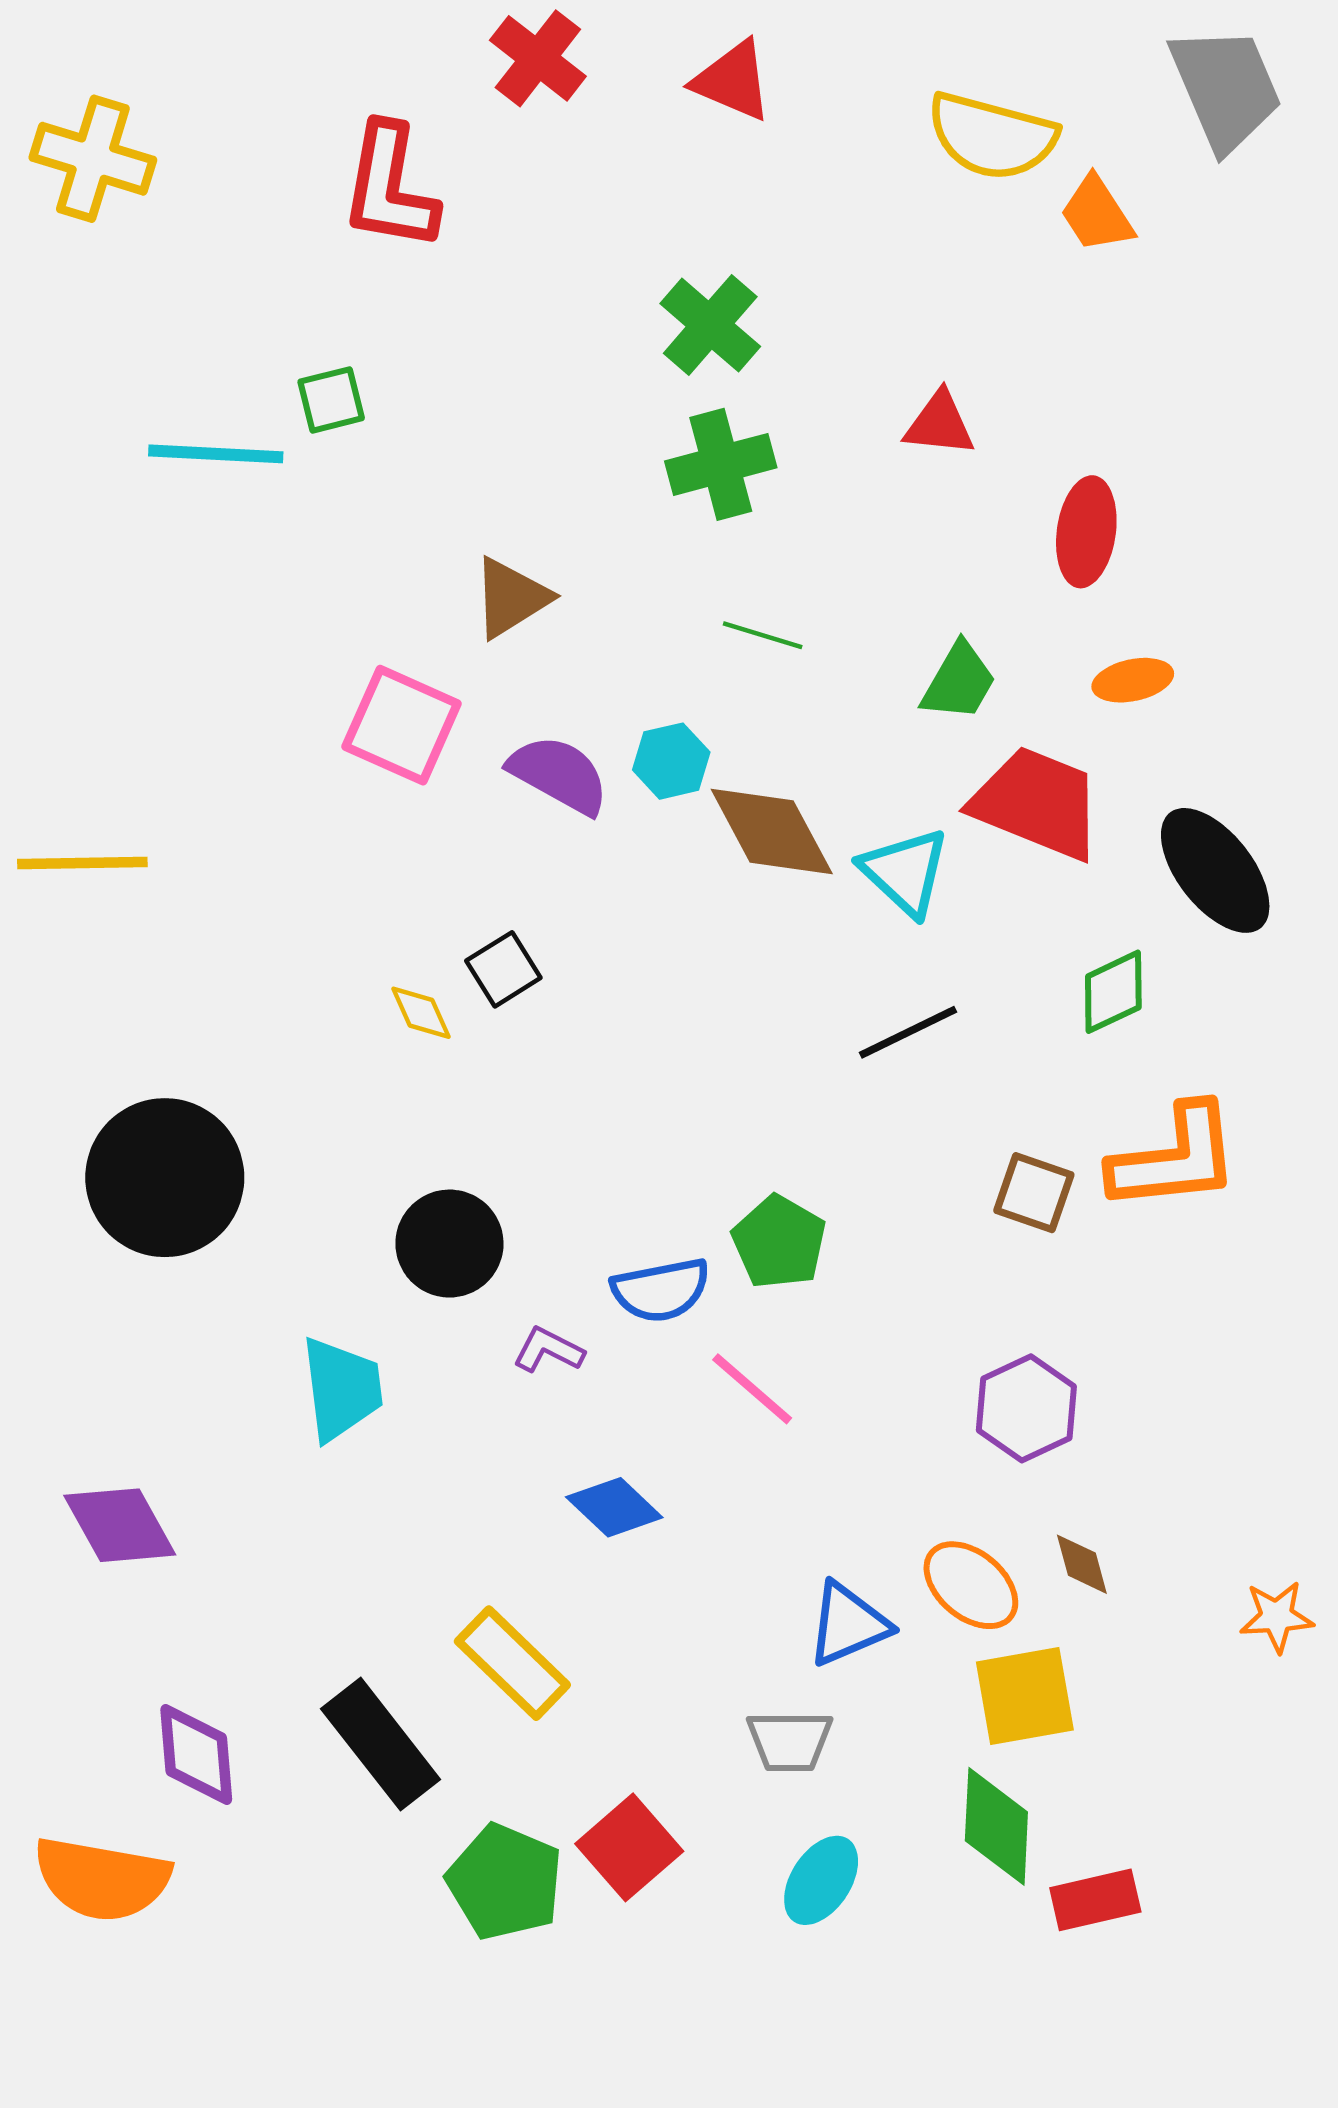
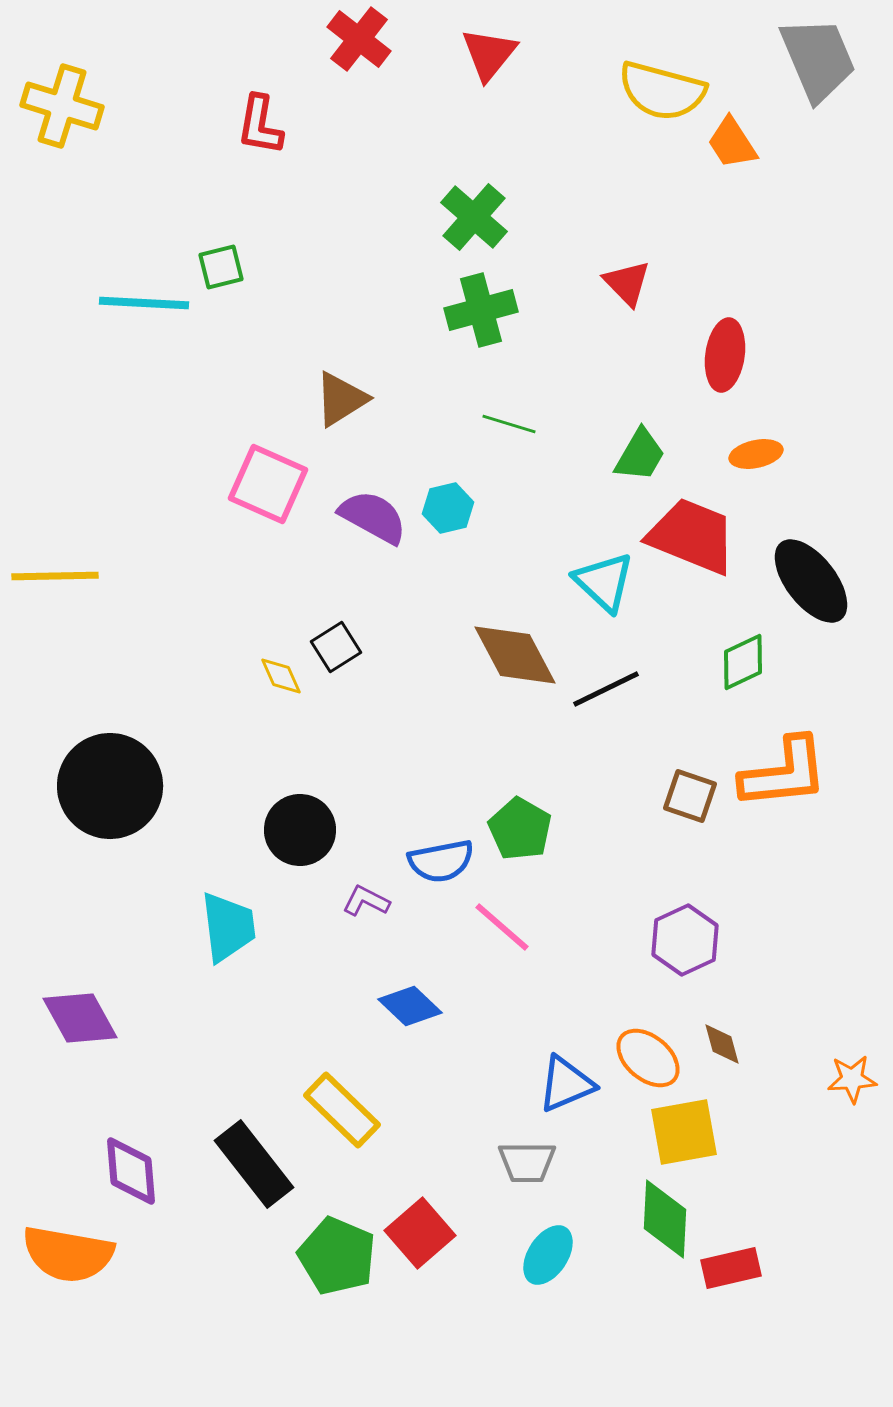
red triangle: (733, 81) -> (489, 54), turned 46
red L-shape: (390, 187) -> (260, 125), size x0.7
red triangle: (939, 424) -> (627, 283), turned 40
brown diamond: (772, 831) -> (515, 655), moved

